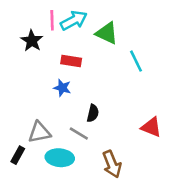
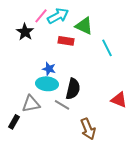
pink line: (52, 20) -> (41, 16), turned 42
red rectangle: (71, 61) -> (66, 41), moved
black semicircle: (93, 113) -> (73, 89), size x1.5
cyan ellipse: (60, 158) -> (47, 84), moved

